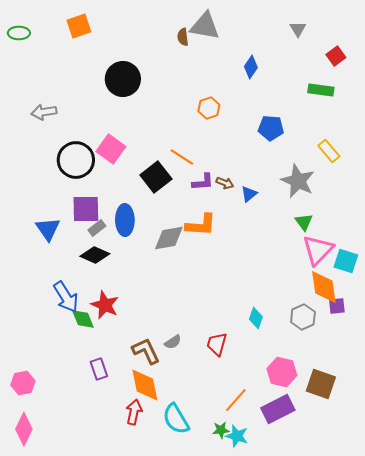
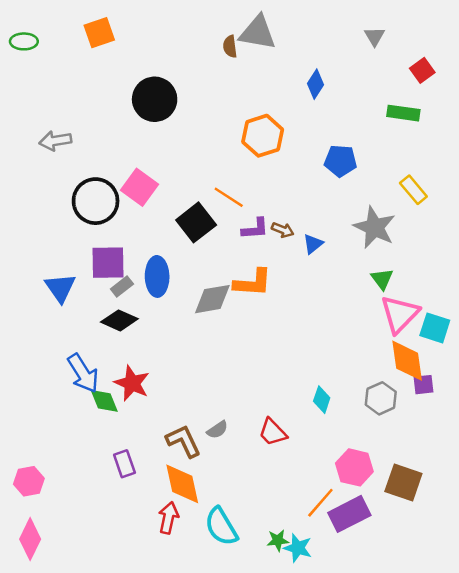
orange hexagon: (209, 108) -> (263, 136), size x1.5
red trapezoid: (217, 344) -> (273, 432), turned -60
orange line: (236, 400) -> (320, 503), moved

